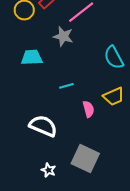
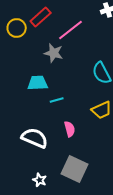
cyan trapezoid: (32, 57) -> (38, 83), moved
pink semicircle: (88, 109) -> (70, 129), moved

